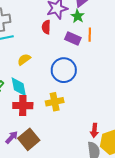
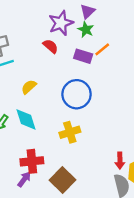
red semicircle: (46, 27) -> (51, 46), turned 136
orange line: (90, 35) -> (102, 49), turned 56
red cross: (23, 106) -> (32, 161), moved
brown square: (29, 139) -> (62, 180), moved

